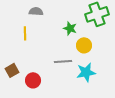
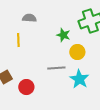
cyan star: (86, 72) -> (79, 79), turned -30

